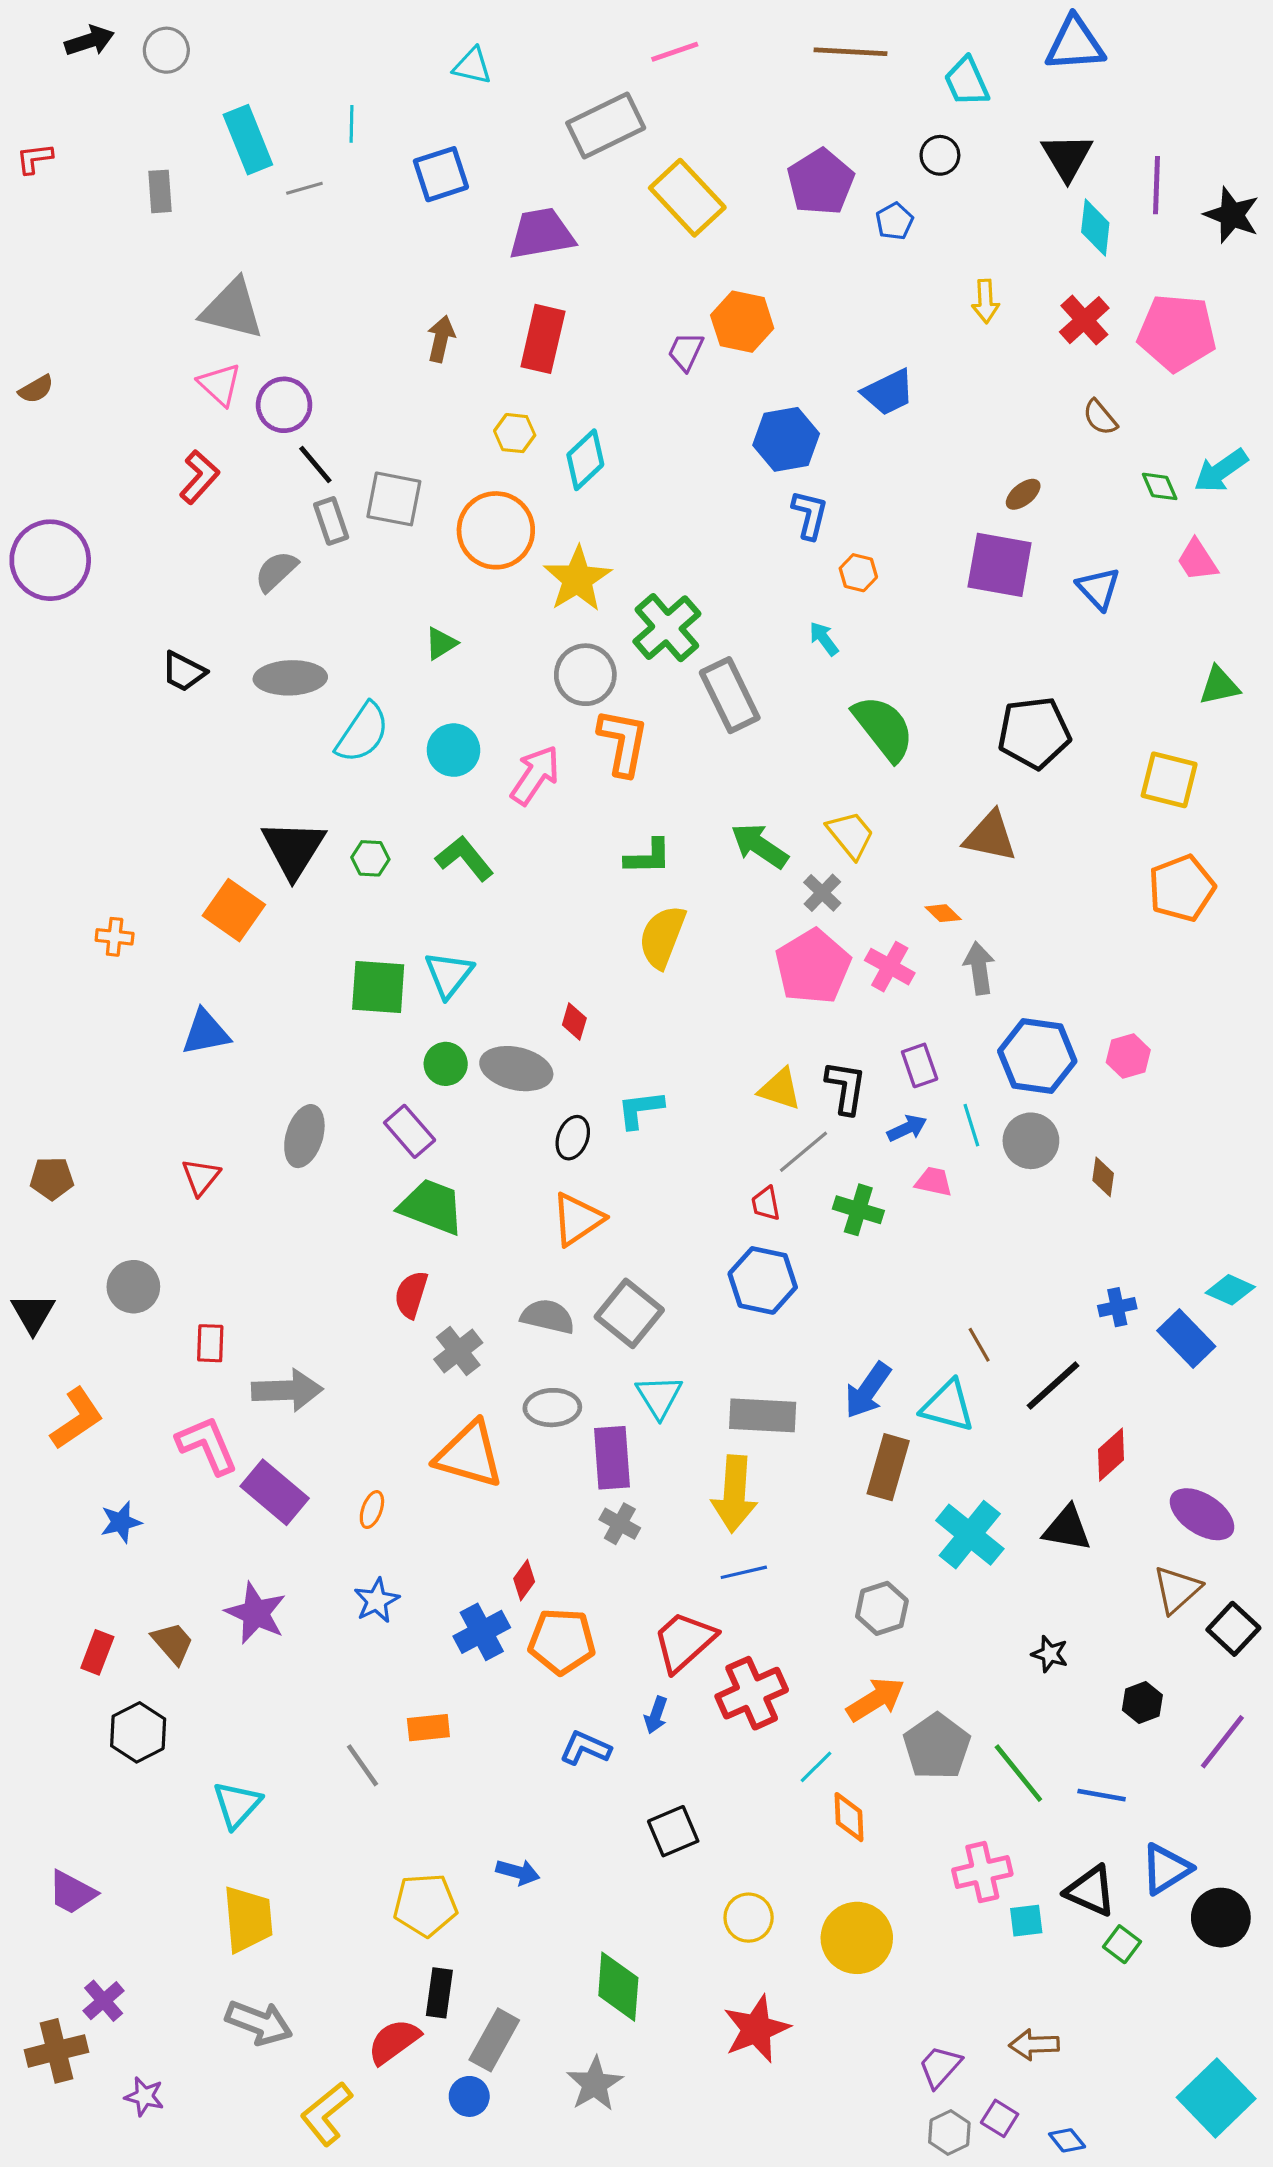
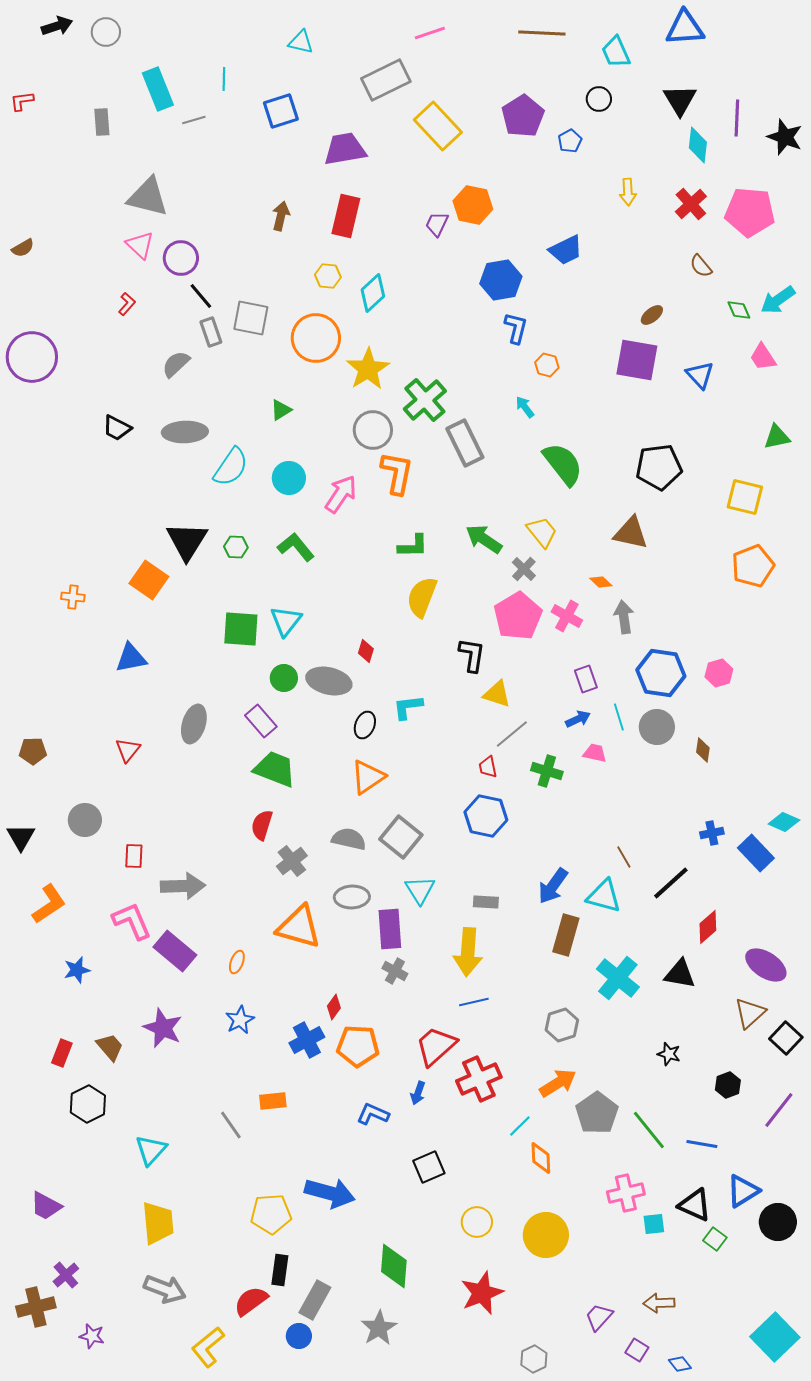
red L-shape: (199, 477) -> (127, 304), size x0.7
black L-shape: (846, 1087) -> (472, 655), moved
gray rectangle: (763, 1415) -> (486, 902), size x0.6
blue arrow: (518, 1872) -> (330, 1193), size x1.8
gray hexagon: (949, 2133) -> (534, 1359), moved

